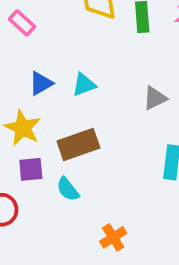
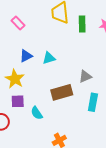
gray triangle: (155, 98) -> (85, 76), moved
brown rectangle: (78, 145) -> (62, 92), moved

